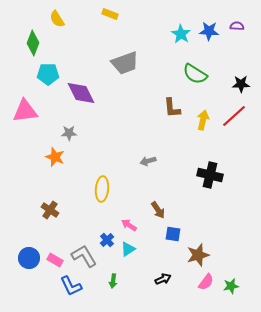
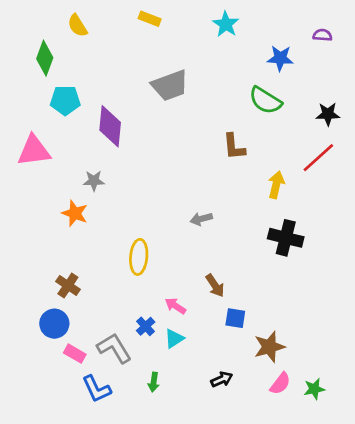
blue star: (209, 31) -> (280, 58), moved
cyan star: (181, 34) -> (226, 24), moved
purple diamond: (81, 93) -> (110, 126), turned 32
yellow arrow: (203, 120) -> (276, 185), moved
blue circle: (29, 258) -> (54, 324), moved

